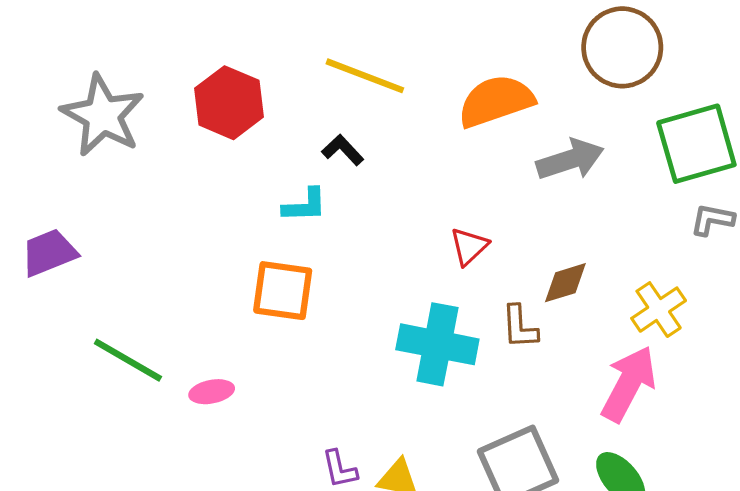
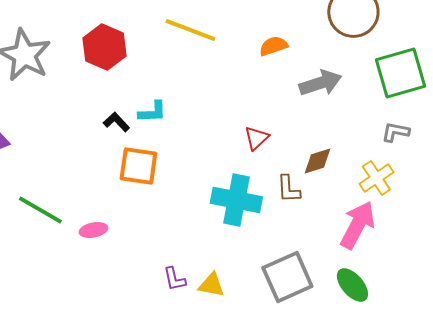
orange semicircle: (496, 101) -> (273, 46), size x0.6
black L-shape: (343, 150) -> (116, 122), moved
gray L-shape: (712, 220) -> (395, 132), moved

